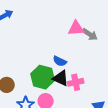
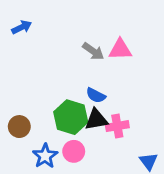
gray arrow: (90, 34) -> (93, 51), moved
black triangle: (61, 78) -> (96, 120), turned -36

